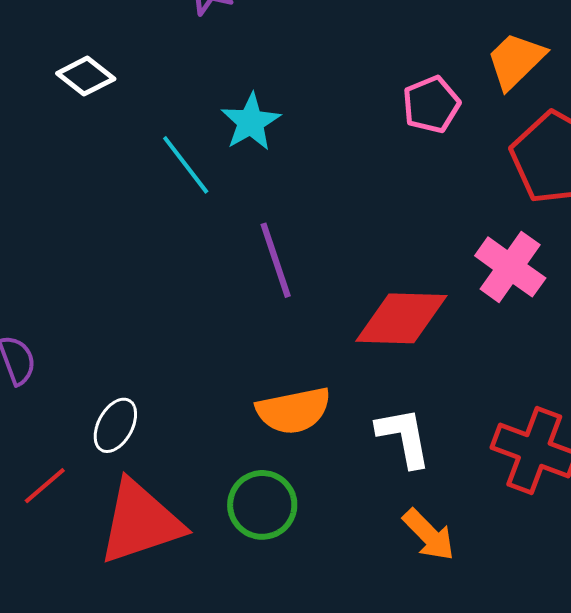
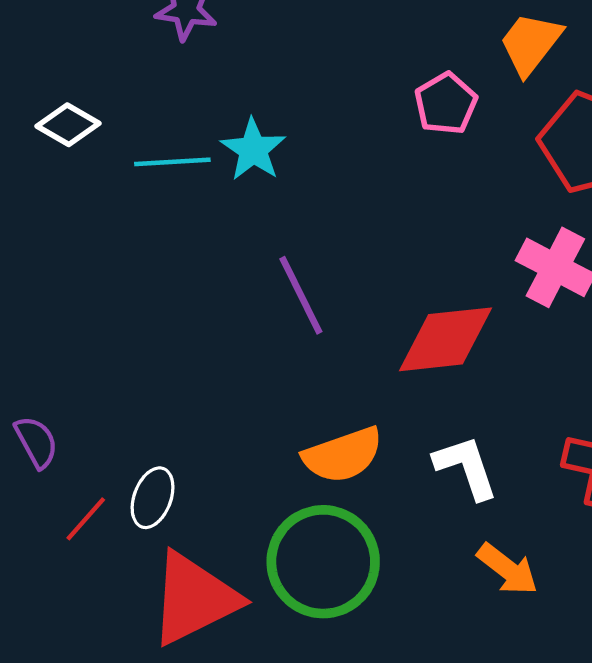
cyan line: (186, 165) -> (172, 162), moved, turned -48
red line: (45, 486) -> (86, 519), moved
green circle: (262, 505) -> (323, 562), size x1.5

